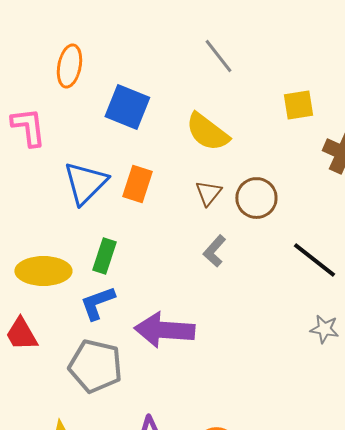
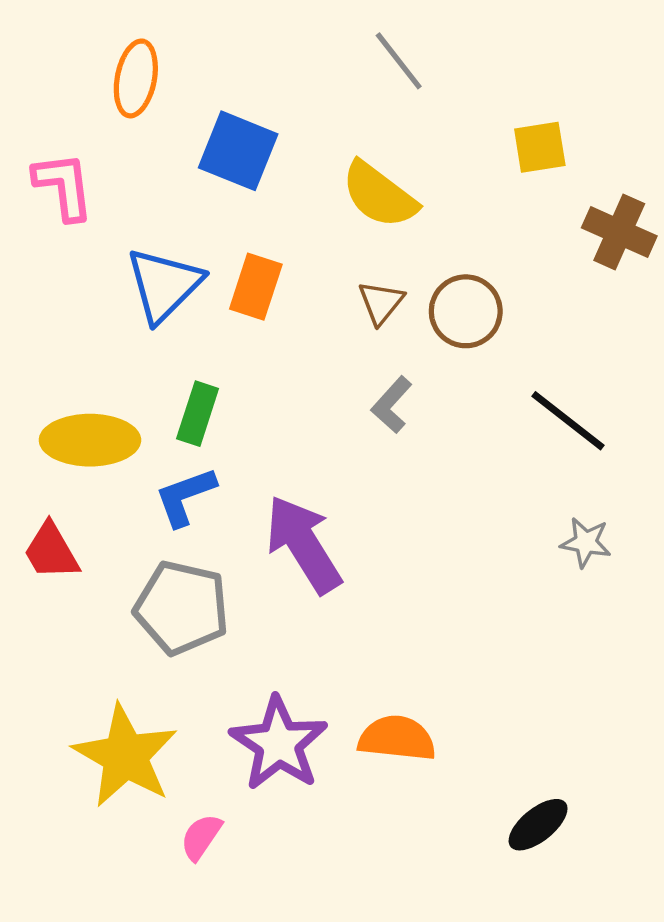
purple arrow: (164, 330) -> (303, 544), turned 54

